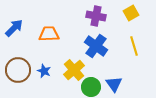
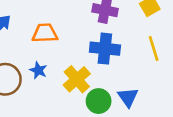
blue cross: (96, 46) -> (105, 49), turned -30
blue star: (44, 71) -> (38, 70), moved

